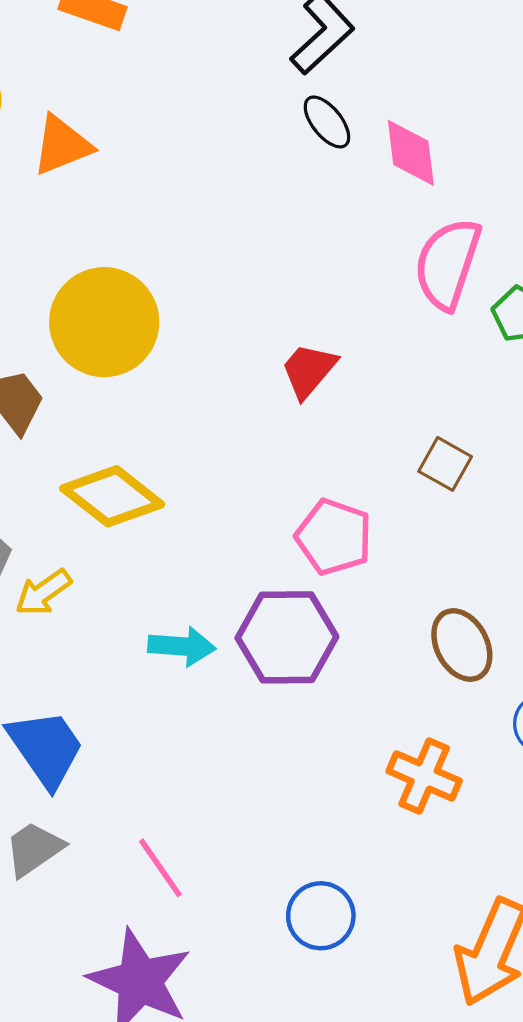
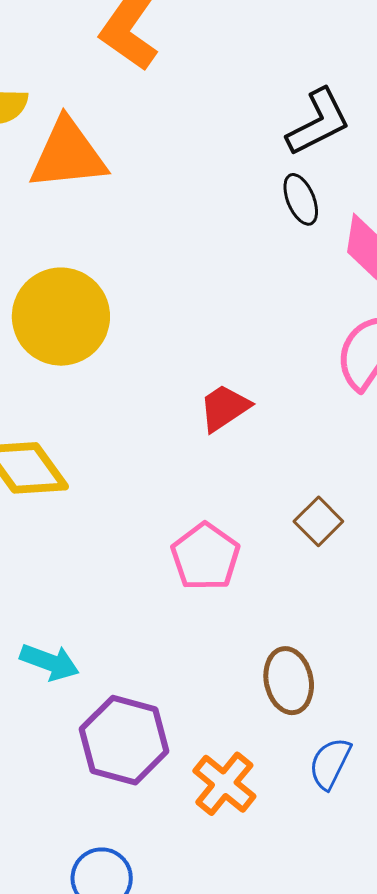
orange triangle: (62, 145) -> (68, 155), size x1.4
purple hexagon: (287, 637) -> (124, 740), moved
cyan arrow: (182, 646) -> (50, 662), moved

